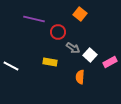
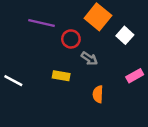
orange square: (80, 14) -> (98, 17), size x1.5
white square: (90, 55) -> (125, 35), moved

